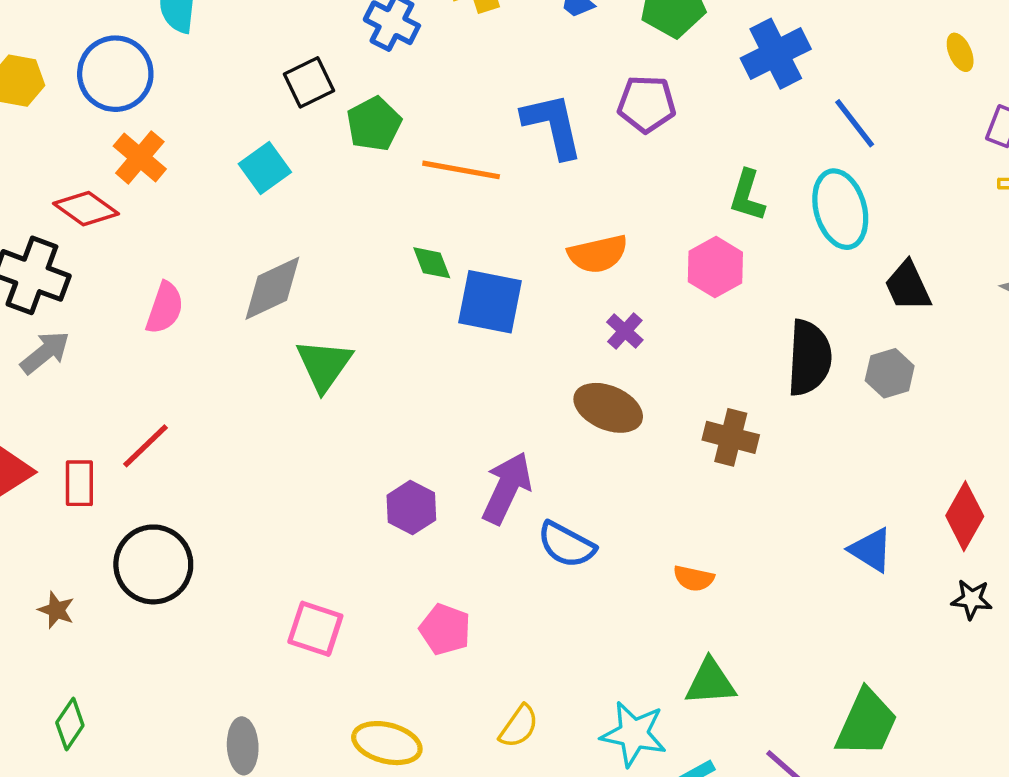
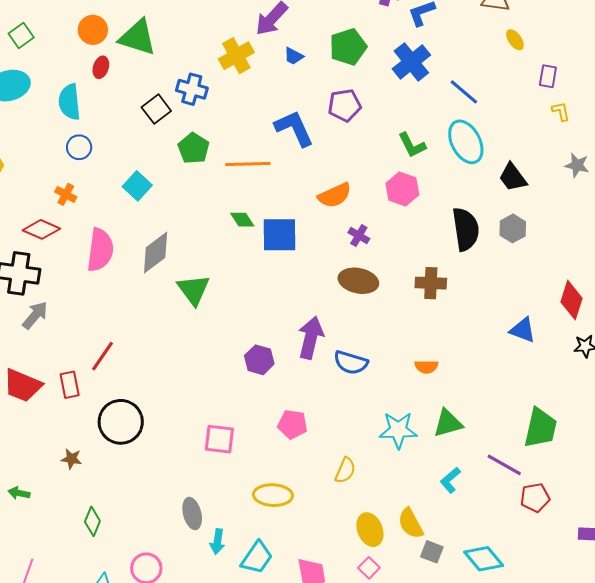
blue circle: (115, 74) -> (79, 147), moved, size x0.6
black square: (309, 82) -> (156, 109), moved
orange cross: (140, 157) -> (66, 194), size x0.7
green L-shape: (747, 196) -> (412, 145), turned -32
pink semicircle: (165, 308) -> (100, 250), moved, size x1.4
cyan star: (634, 734) -> (398, 430), moved

